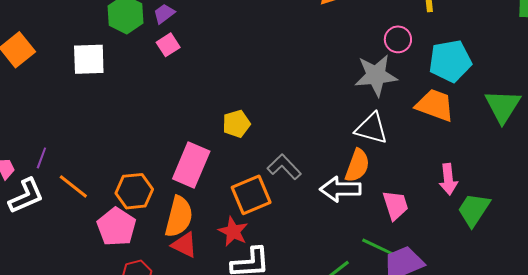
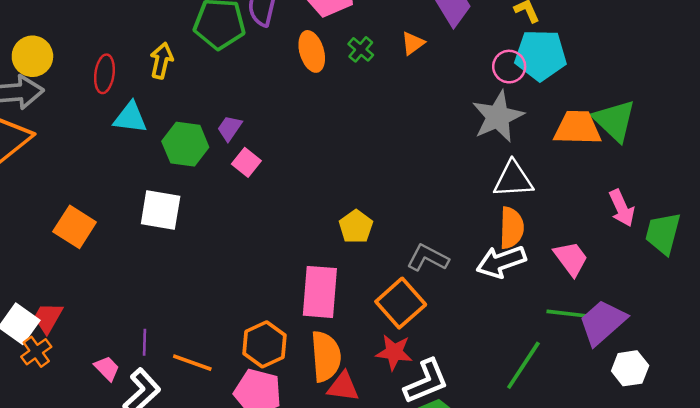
white square: (89, 59) -> (161, 210), turned 30
cyan pentagon: (450, 61) -> (541, 55), moved, turned 30
green triangle: (503, 106) -> (614, 120), moved

